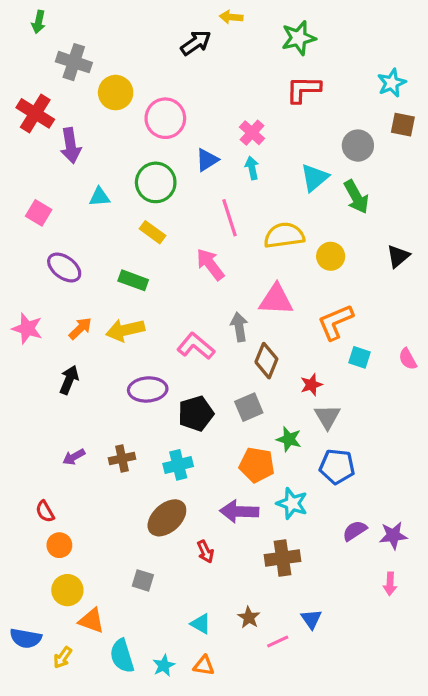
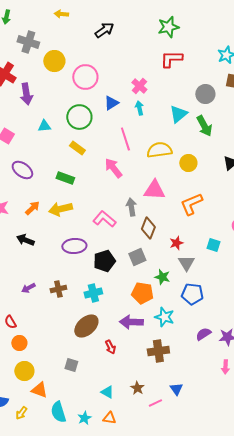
yellow arrow: (231, 17) -> (61, 14), moved
cyan square: (360, 357) -> (213, 245), moved
black arrow: (69, 380) -> (25, 240), turned -90

